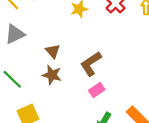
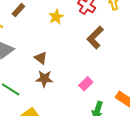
brown L-shape: (91, 64) -> (95, 38), moved

